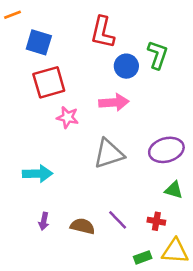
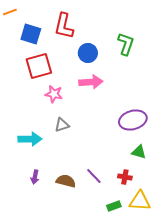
red L-shape: (103, 32) -> (64, 26), moved
blue circle: (126, 66) -> (88, 53), moved
gray triangle: (109, 154) -> (62, 125), moved, size x0.6

